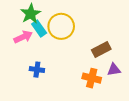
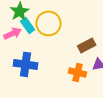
blue cross: (37, 70) -> (26, 64), size x1.6

